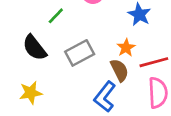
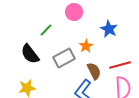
orange star: (126, 48) -> (86, 46), moved

